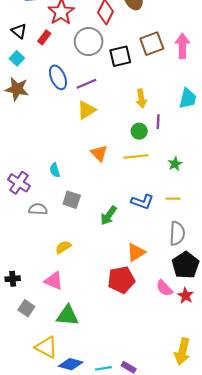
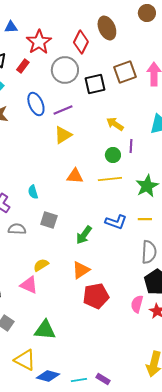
yellow arrow: (141, 98) -> (115, 124), turned 132
orange triangle: (99, 153) -> (75, 176), turned -42
green star: (175, 164) -> (147, 186), size x1.6
orange triangle: (136, 252) -> (81, 270), moved
pink triangle: (54, 281) -> (29, 285), moved
pink semicircle: (164, 288) -> (137, 304), turned 60

